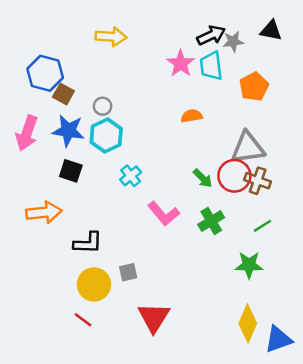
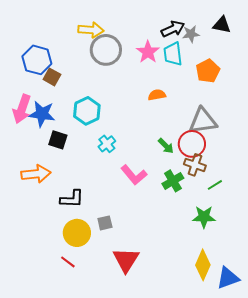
gray circle: (103, 106) -> (106, 50), moved, size x2.0
blue star: (68, 131) -> (42, 114), moved
brown cross: (258, 181) -> (195, 165), moved

